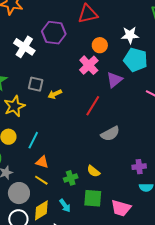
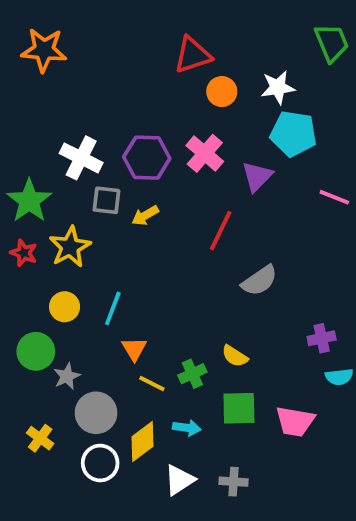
purple hexagon: (54, 33) -> (147, 158), moved
orange circle: (100, 45) -> (222, 92), moved
white cross: (24, 47) -> (81, 158), moved
orange triangle: (42, 162) -> (134, 349), turned 48
yellow line: (41, 180) -> (152, 384), moved
cyan arrow: (65, 206) -> (187, 428), turned -40

